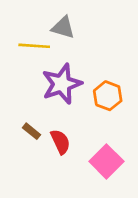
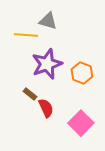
brown rectangle: (32, 131) -> (30, 94), moved

